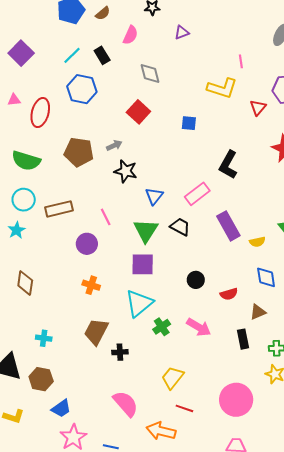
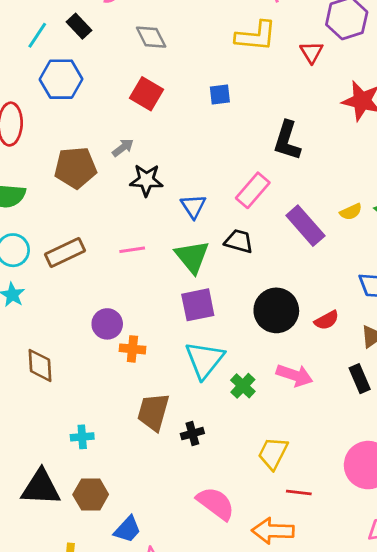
pink line: (106, 217) -> (132, 250), turned -60
yellow semicircle: (257, 242) -> (351, 212), moved
purple circle: (87, 244) -> (107, 324), moved
black circle: (196, 280) -> (276, 310), size x1.8

